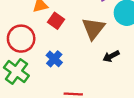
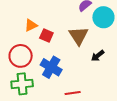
blue cross: (54, 59) -> (51, 67), size x1.5
green cross: (16, 72) -> (22, 84), turned -30

